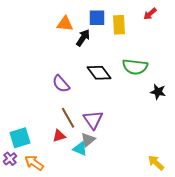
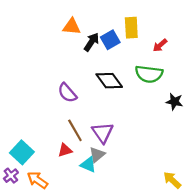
red arrow: (150, 14) -> (160, 45), moved
blue square: (97, 18) -> (110, 40), moved, turned -30
cyan square: (20, 138) -> (22, 152), turned -30

